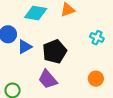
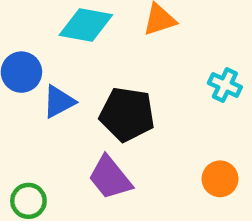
black pentagon: (55, 51) -> (127, 114), turned 30

